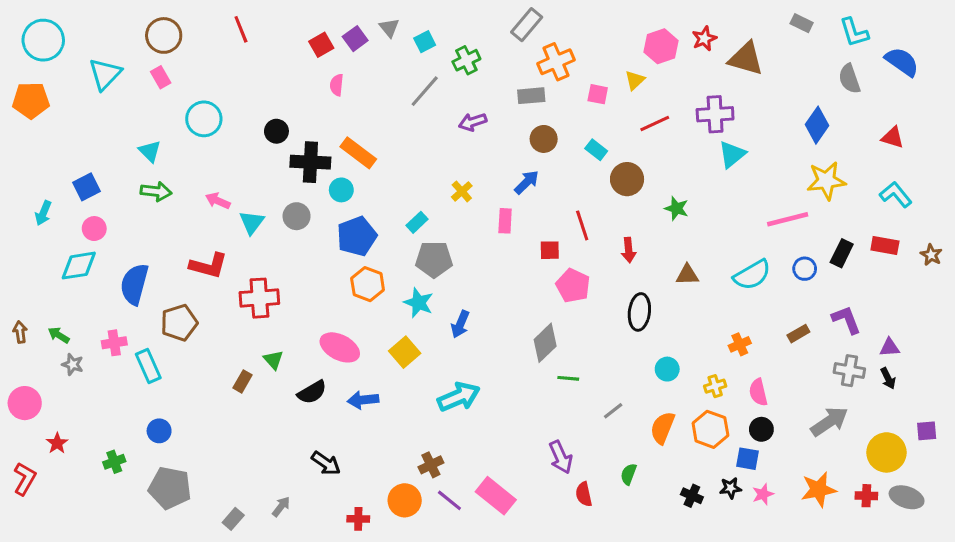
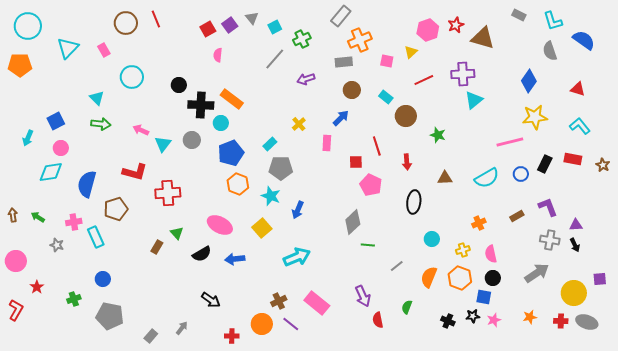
brown circle: (164, 35) -> (126, 23), moved
gray star: (73, 364) -> (57, 245), moved
orange star: (819, 490) -> (530, 317), size x0.6
pink rectangle: (496, 496) -> (317, 303), moved

